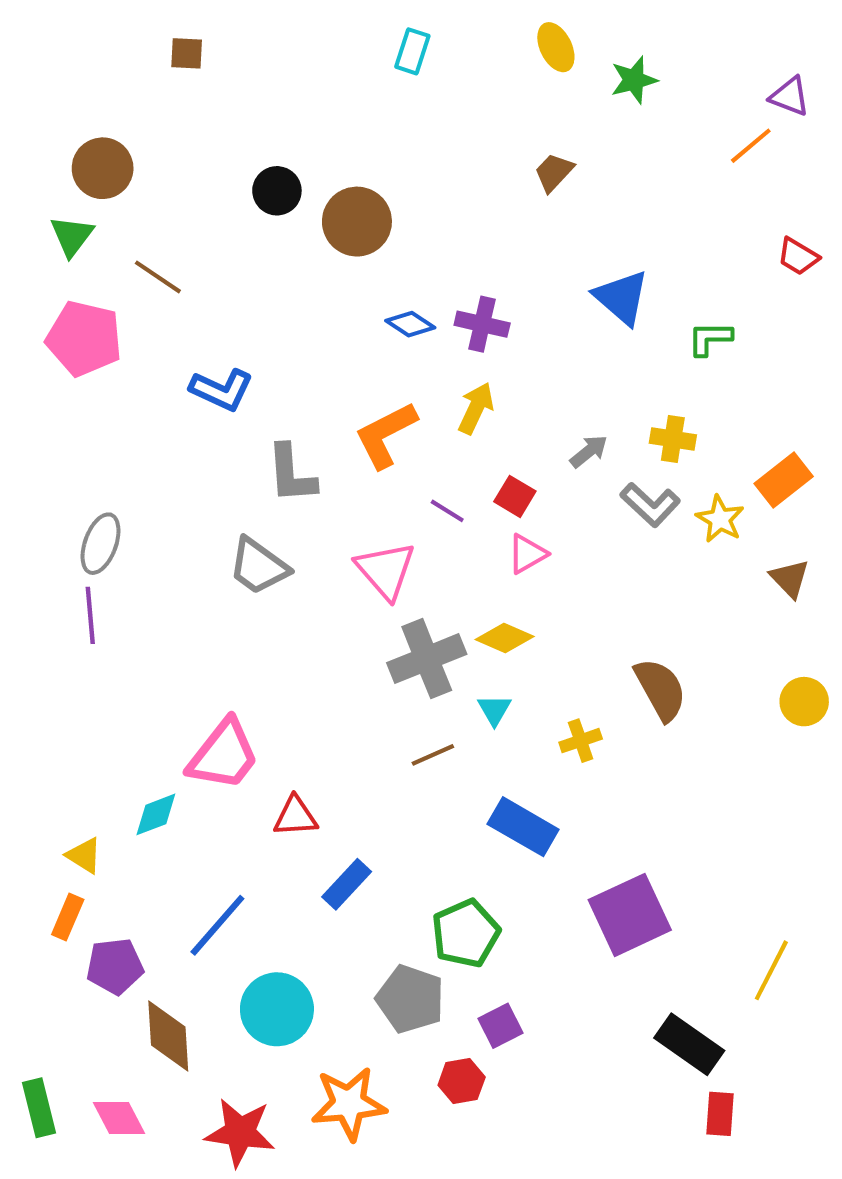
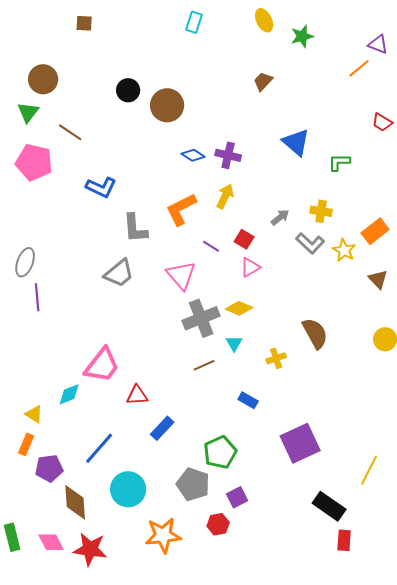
gray ellipse: (101, 544) -> (25, 262), moved
gray trapezoid: (258, 566) -> (119, 273), turned -76
blue rectangle: (523, 827) -> (248, 400), size x0.6
red star: (240, 1132) -> (90, 549), moved

